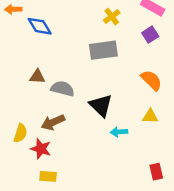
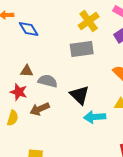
yellow cross: (112, 17) -> (89, 21), size x1.5
cyan arrow: (119, 132) -> (95, 117), size x1.5
red star: (41, 149) -> (19, 92), moved

